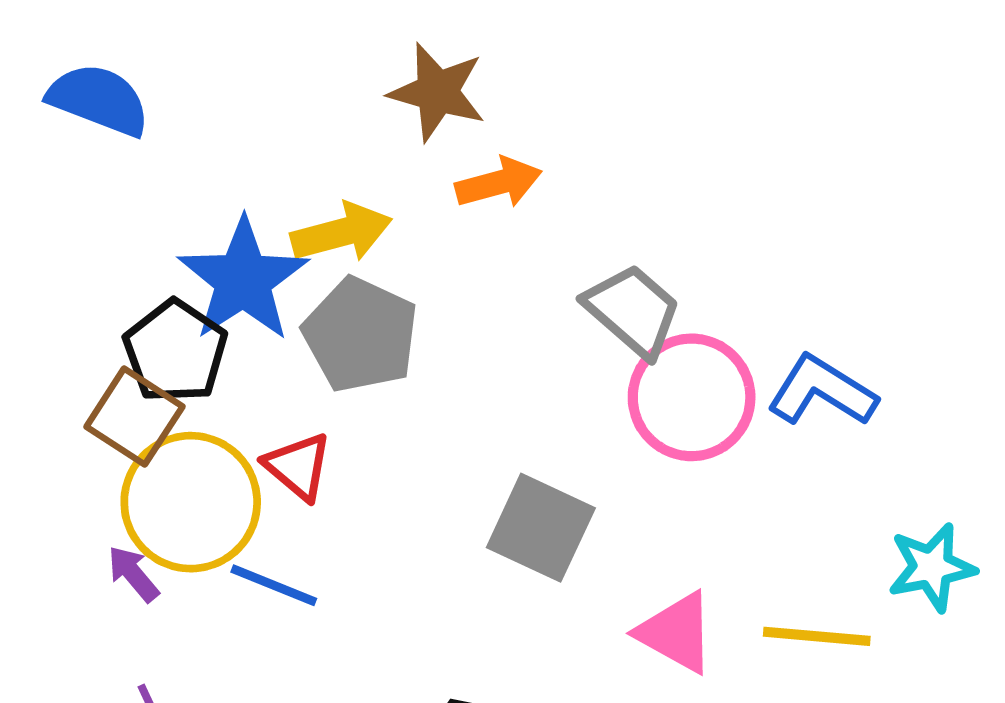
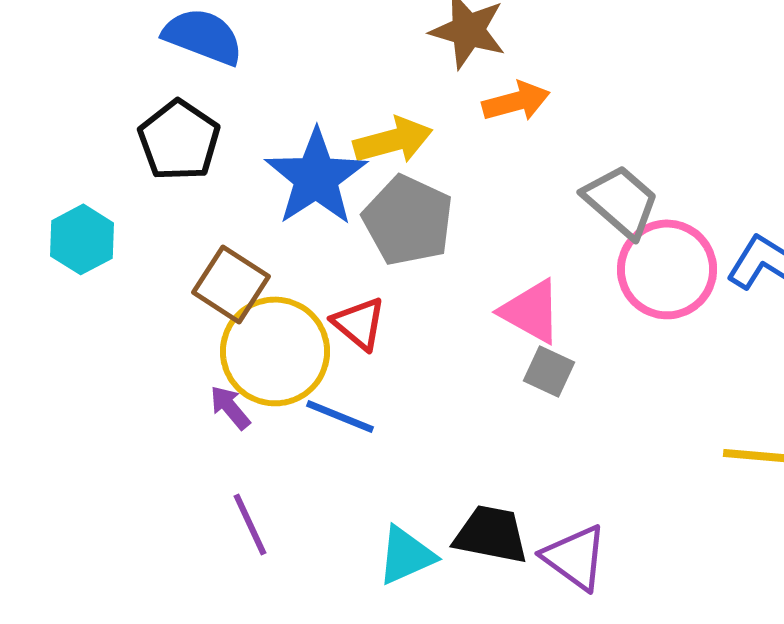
black pentagon: (175, 351) -> (179, 140), moved
gray square: (541, 528) -> (549, 371), size x0.6
pink triangle: (676, 632) -> (531, 311), moved

